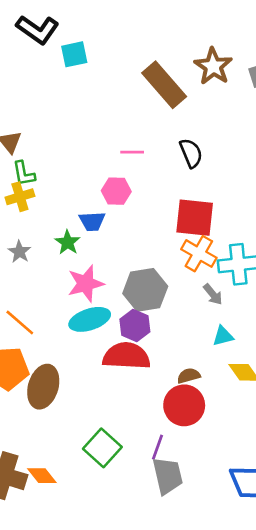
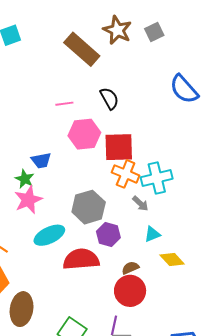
pink hexagon: (116, 191) -> (84, 134), moved, size x1.4
pink star: (86, 284) -> (28, 200), moved
purple hexagon: (135, 325) -> (108, 234), moved
brown ellipse: (43, 387) -> (22, 309), moved

